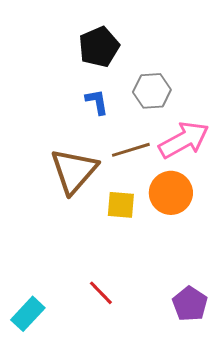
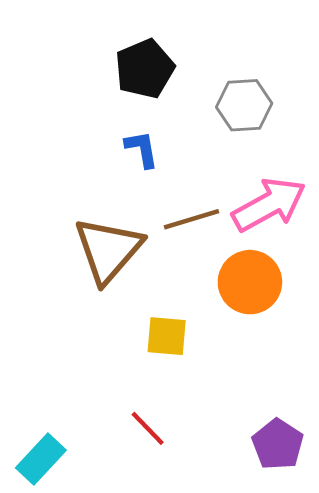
gray hexagon: (152, 91) -> (244, 105), moved
yellow square: (121, 205) -> (167, 336), moved

